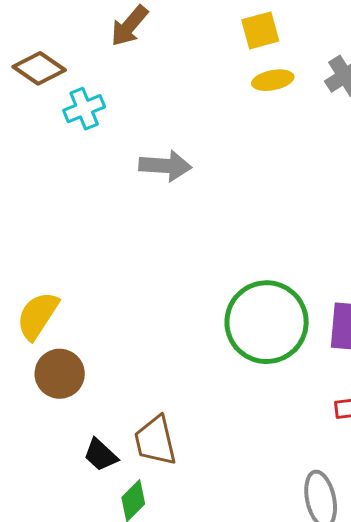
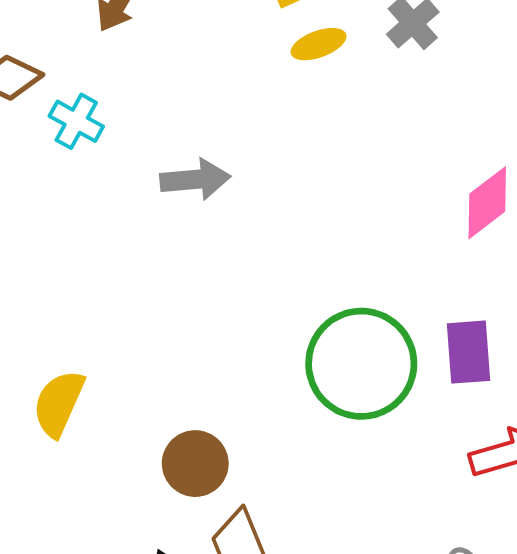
cyan cross: (84, 109) -> (76, 121), turned -30
brown circle: (60, 374) -> (195, 464), moved

